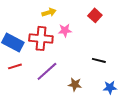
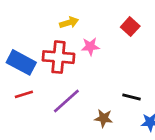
black line: (99, 60) -> (131, 97), moved

